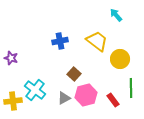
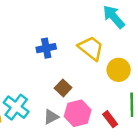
cyan arrow: (116, 15) -> (114, 17), size x1.5

